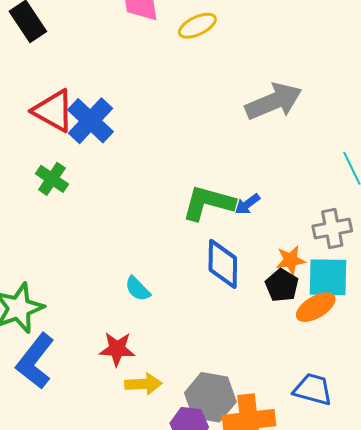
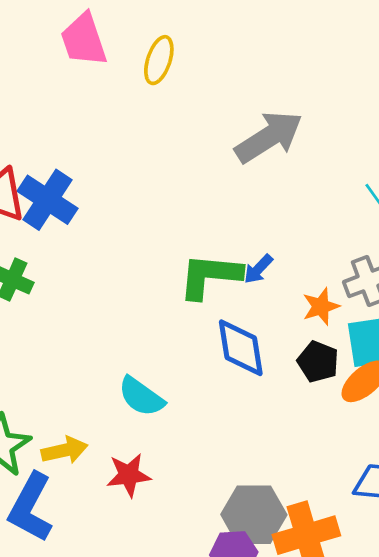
yellow ellipse: (197, 26) -> (159, 60), turned -36
orange star: (291, 260) -> (321, 306), moved
cyan semicircle: (138, 289) -> (141, 397), size x1.4
yellow arrow: (143, 384) -> (65, 450), moved

